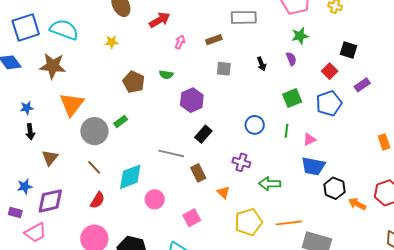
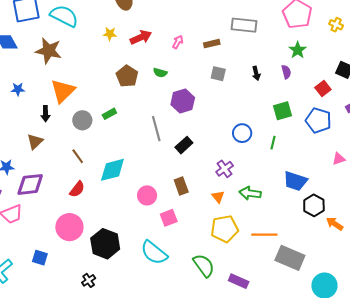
red arrow: (160, 20) -> (141, 37), moved
green star: (300, 36) -> (298, 50), turned -30
blue pentagon: (329, 103) -> (318, 120), turned 30
gray circle: (94, 131) -> (82, 120), size x0.7
black arrow: (30, 132) -> (45, 114), moved
black rectangle: (203, 134) -> (184, 145), moved
pink triangle: (309, 139) -> (339, 159), moved
gray line: (171, 153) -> (156, 129), moved, turned 55
purple cross: (241, 162) -> (225, 169), turned 30
brown rectangle: (198, 173) -> (181, 186), moved
orange triangle: (223, 192) -> (218, 197), moved
pink circle: (155, 199) -> (147, 195), moved

